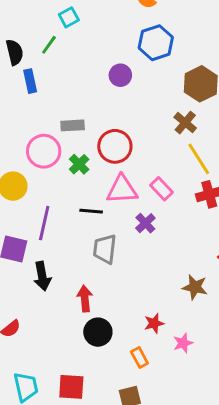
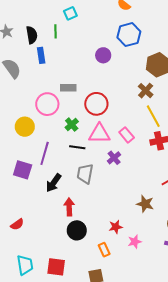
green line: (49, 45) -> (56, 31), turned -40
green cross: (79, 164) -> (72, 125), moved
black arrow: (42, 276) -> (54, 183), moved, turned 42

